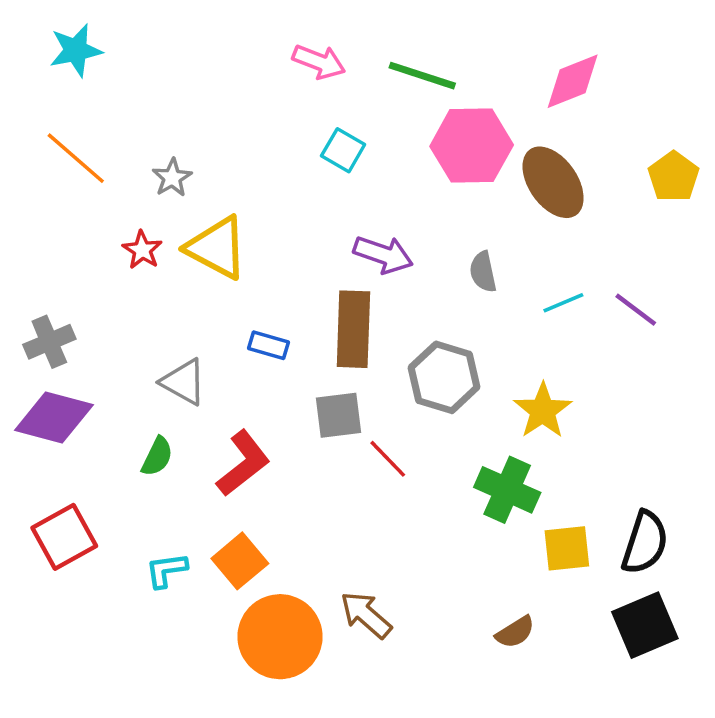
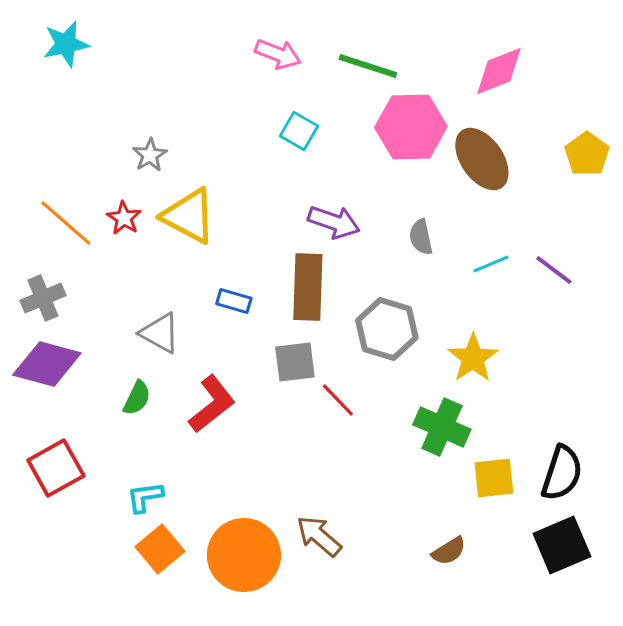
orange line: (76, 158) -> (66, 223), moved
orange square: (240, 561) -> (160, 549), moved

